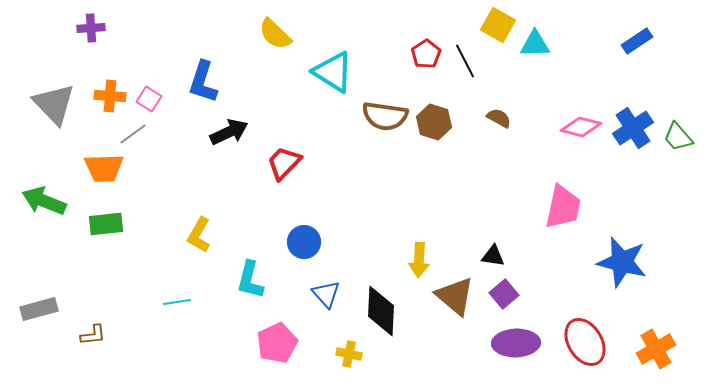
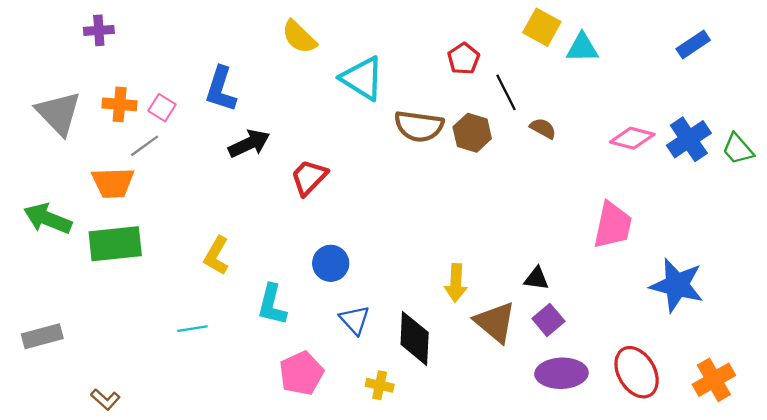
black line: (465, 61) -> (506, 92), moved
green rectangle: (106, 224) -> (115, 244), size x1.4
brown L-shape: (93, 335) -> (105, 399), moved, turned 48

